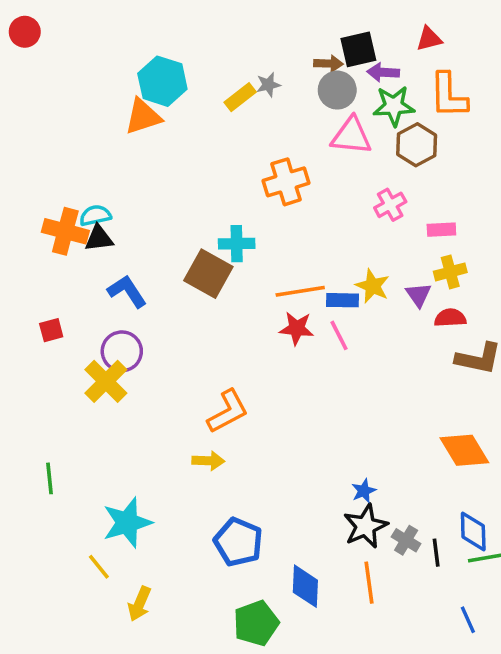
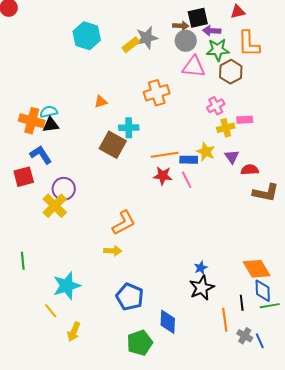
gray star: (268, 85) -> (147, 38), size x1.6
orange triangle: (143, 117) -> (101, 102), moved, size x0.6
yellow cross: (450, 272) -> (226, 128), moved
blue L-shape: (127, 291) -> (41, 155), moved
red square: (51, 330) -> (24, 177), size x1.5
orange diamond: (464, 450) -> (257, 269), moved
gray cross: (406, 540) -> (245, 336), moved
orange line: (369, 583) -> (225, 320), moved

